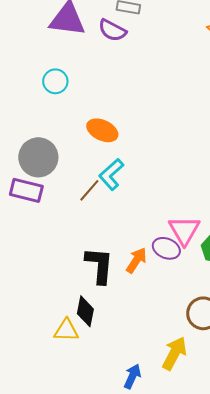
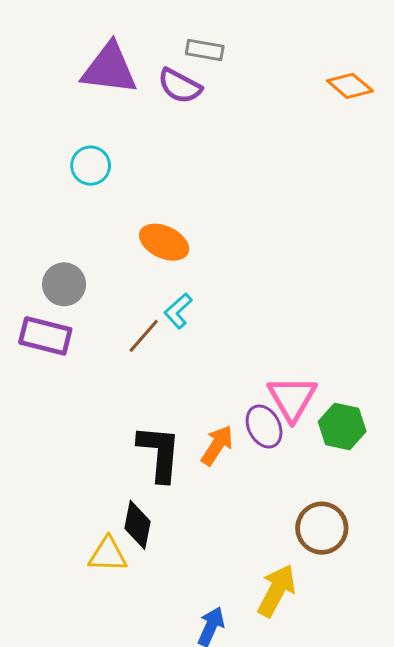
gray circle: (38, 157) -> (64, 284), size x0.7
cyan L-shape: (111, 174) -> (178, 311), size x0.7
purple ellipse: (166, 248) -> (264, 427), turned 40

